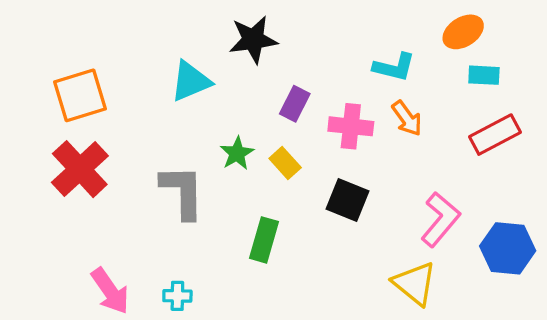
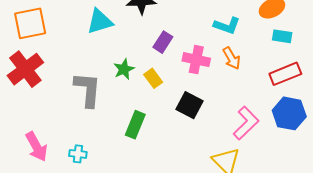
blue hexagon: (508, 248) -> (289, 113), moved

